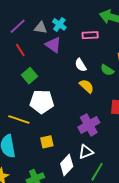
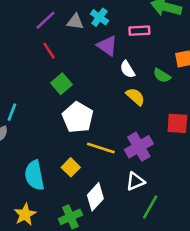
purple triangle: (53, 45) -> (107, 46), moved
white pentagon: (42, 102) -> (78, 117), turned 30
yellow line: (19, 120) -> (101, 148), moved
yellow square: (47, 142) -> (71, 167), moved, turned -32
white diamond: (67, 165) -> (95, 197), moved

